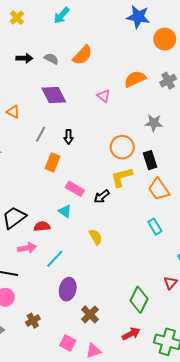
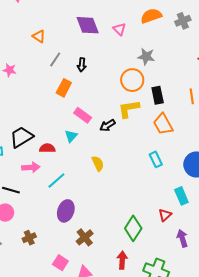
purple diamond: (54, 95) -> (88, 25), moved
orange triangle: (13, 112) -> (39, 36), moved
gray star: (154, 123) -> (146, 57), moved
cyan triangle: (65, 211) -> (71, 136), turned 32
red arrow: (131, 334) -> (122, 260), turned -66

